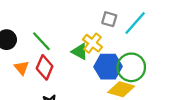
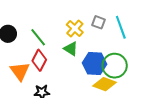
cyan line: (135, 23) -> (121, 27), turned -65
yellow cross: (92, 43) -> (75, 29), moved
orange triangle: (22, 68) -> (20, 71), moved, size x1.5

